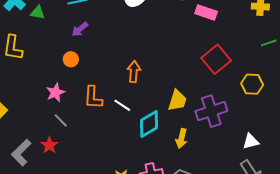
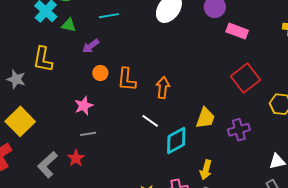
purple arrow: (80, 29) -> (91, 46), moved
orange L-shape: (93, 97) -> (127, 79), moved
purple cross: (211, 111) -> (239, 130), size x0.7
gray line: (61, 120) -> (88, 134), turned -56
yellow arrow: (181, 138) -> (206, 170), moved

